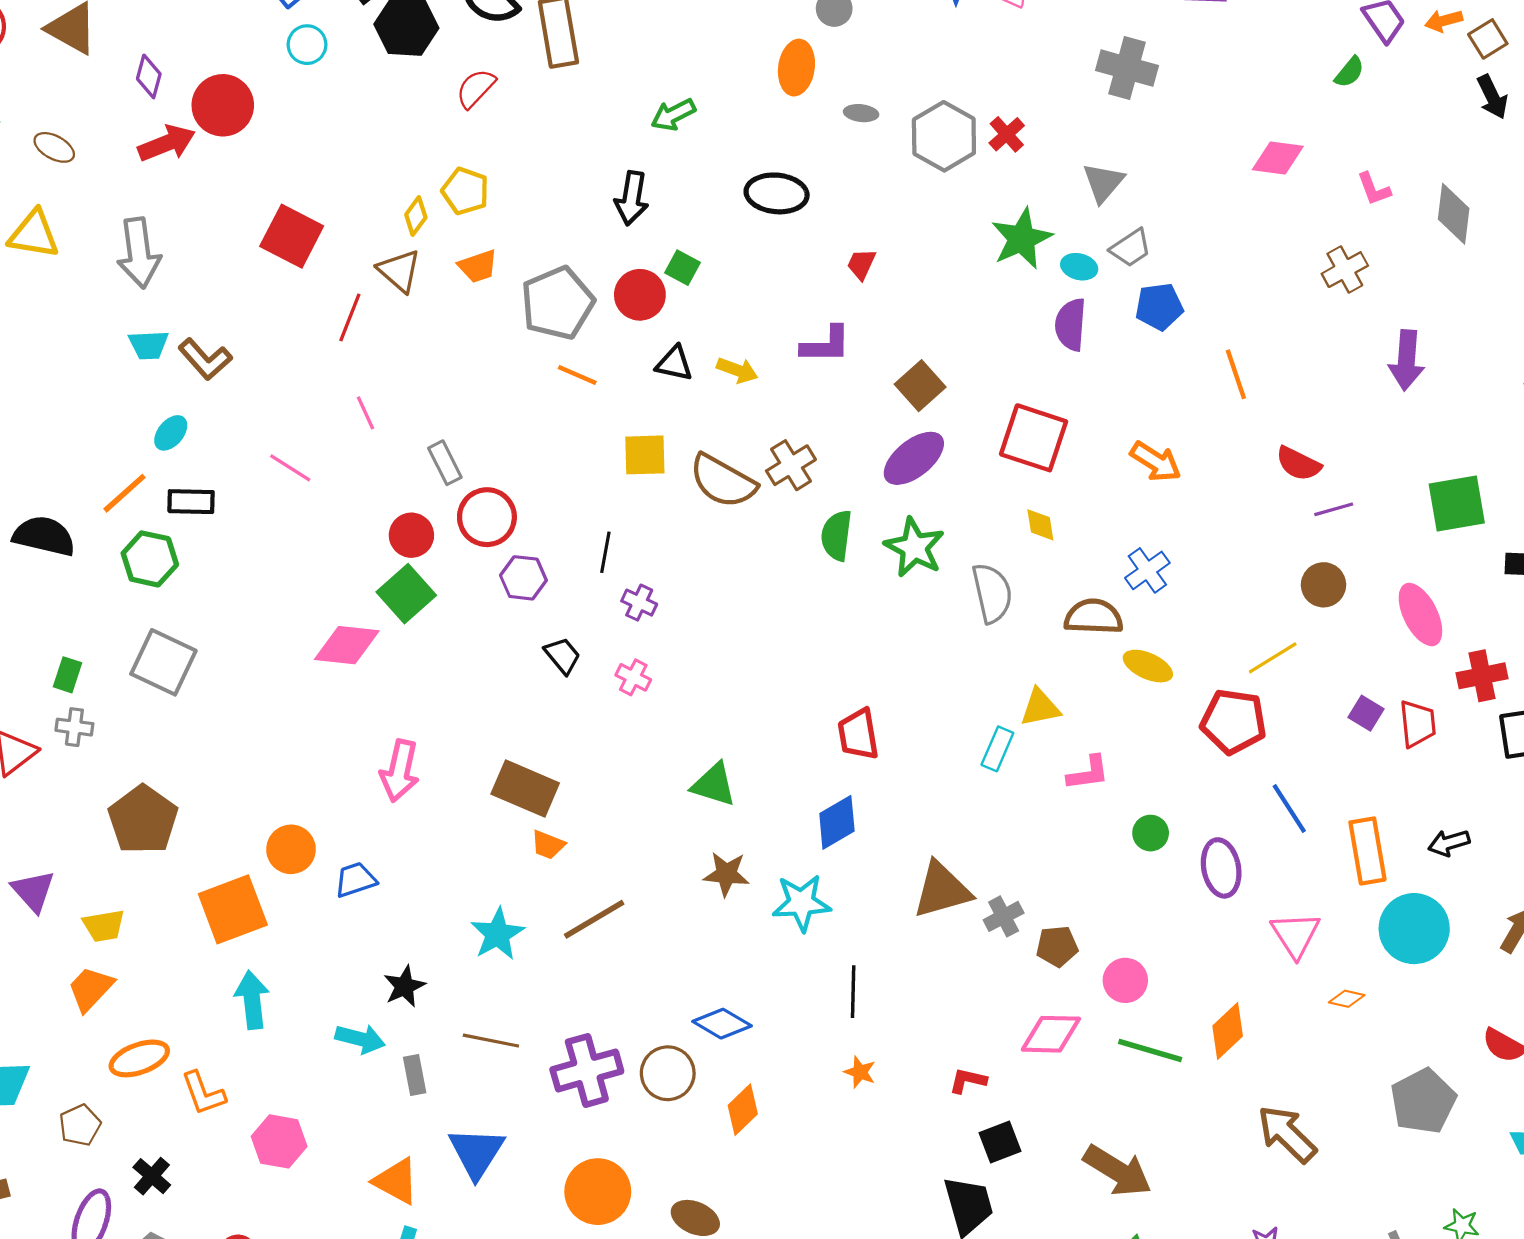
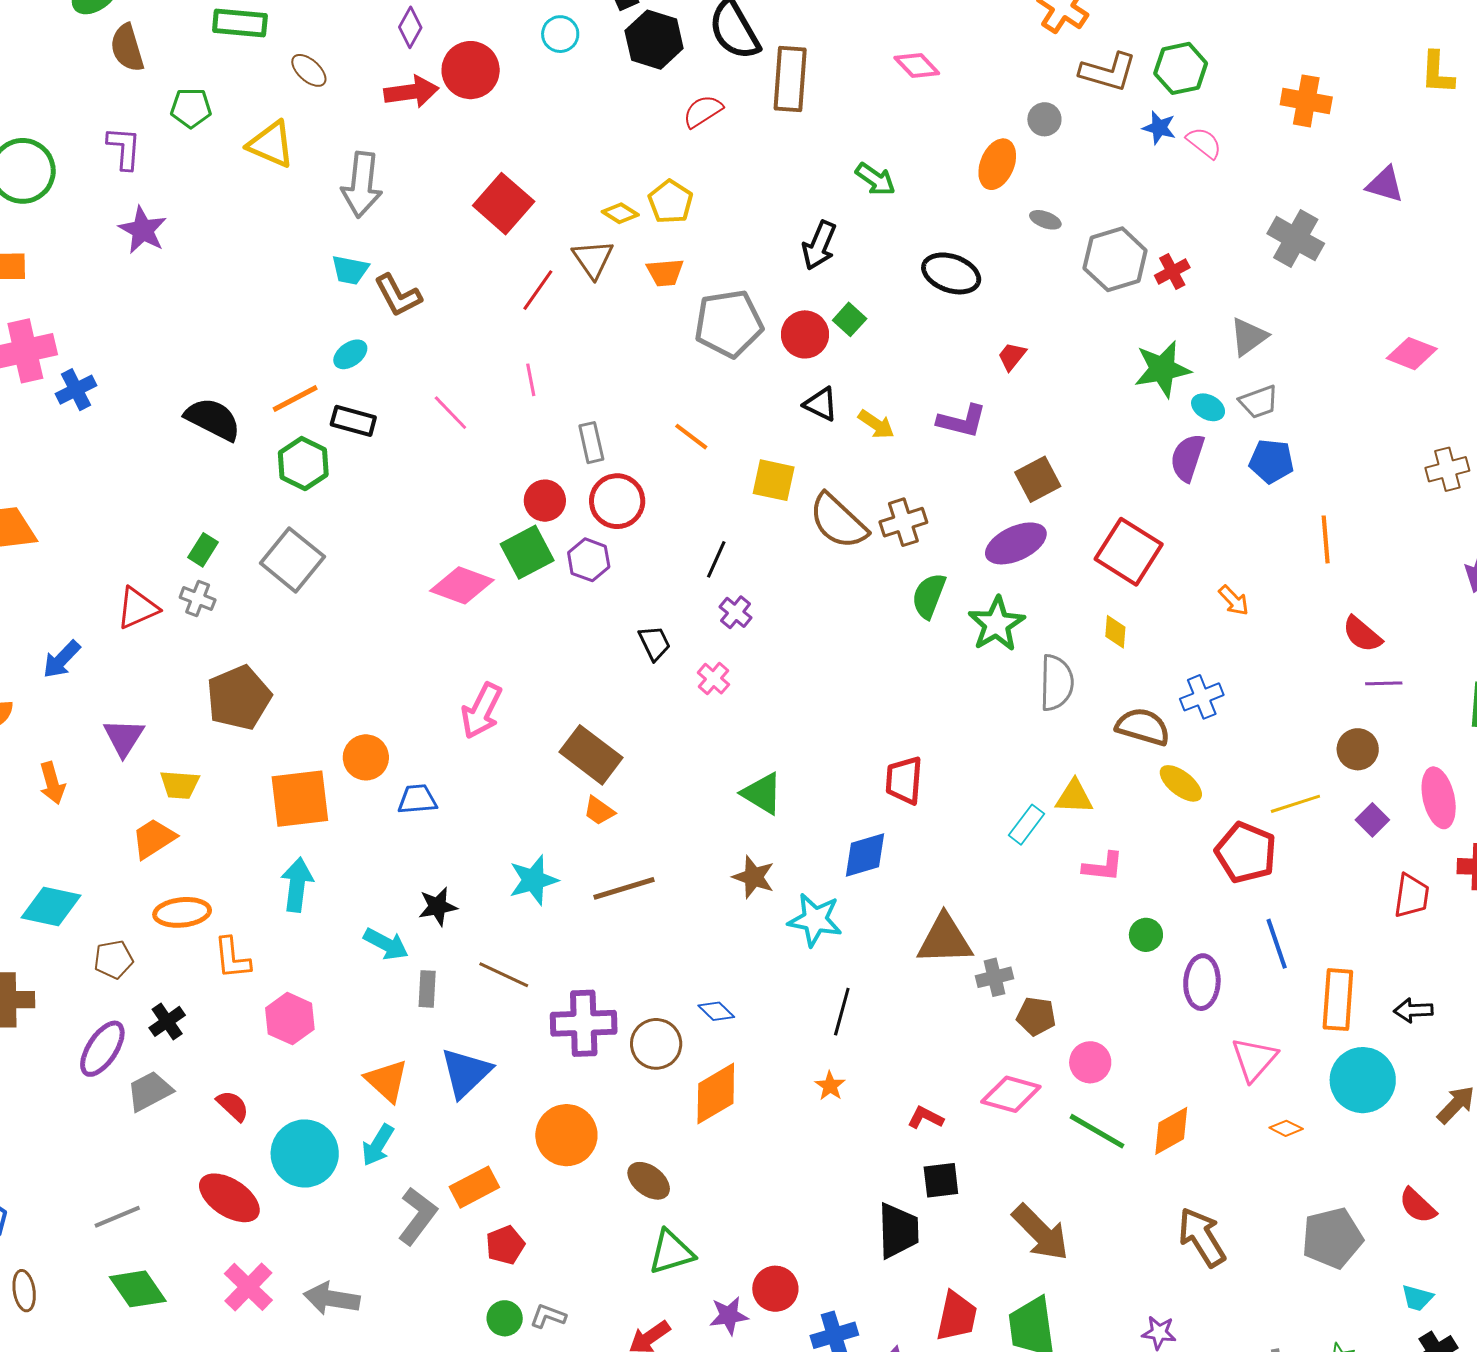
green arrow: (673, 115) -> (875, 179), turned -132
yellow diamond: (416, 216) -> (620, 213), turned 72
orange line: (577, 375) -> (691, 437), moved
orange arrow: (1156, 462) -> (1234, 600), size x0.7
purple hexagon: (523, 578) -> (589, 560), moved
purple square: (1366, 713) -> (1372, 820), moved
blue diamond: (722, 1024) -> (716, 1011), size x0.7
orange diamond: (743, 1110) -> (716, 1094), size x1.4

